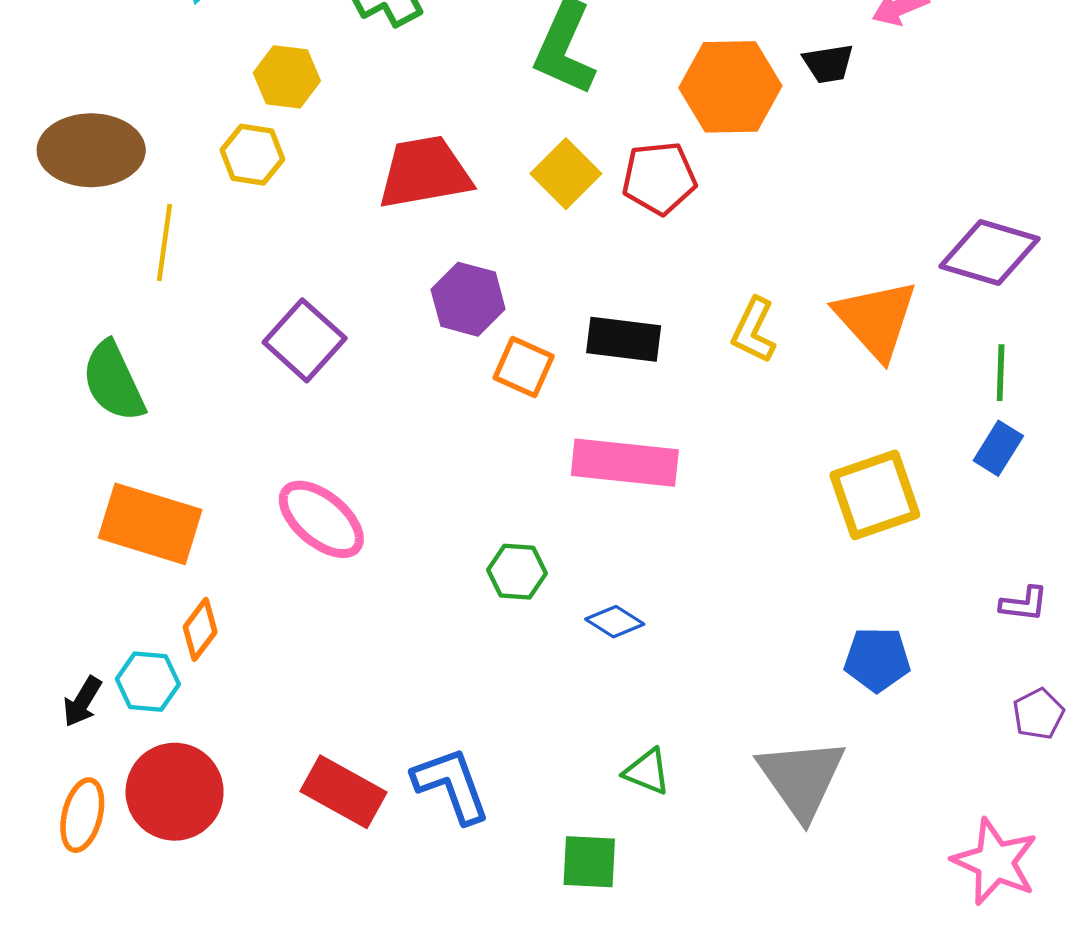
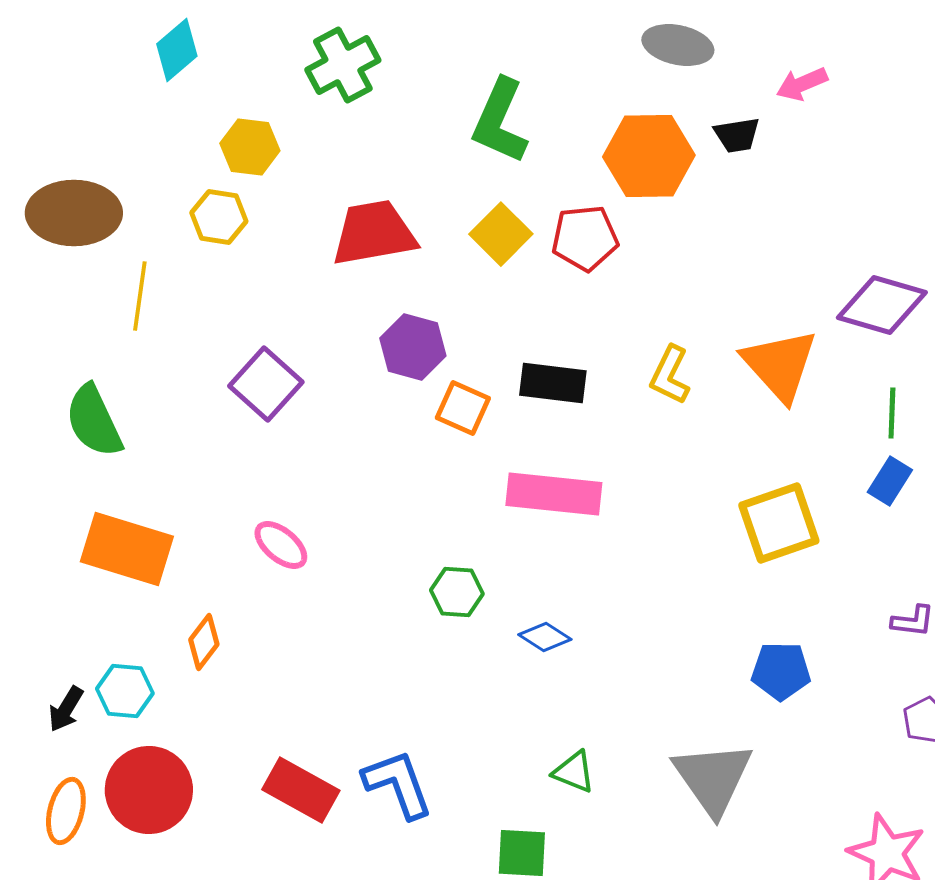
pink ellipse: (321, 519) -> (281, 545), size x0.7
orange diamond: (200, 629) -> (204, 642), moved

